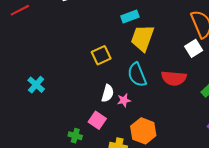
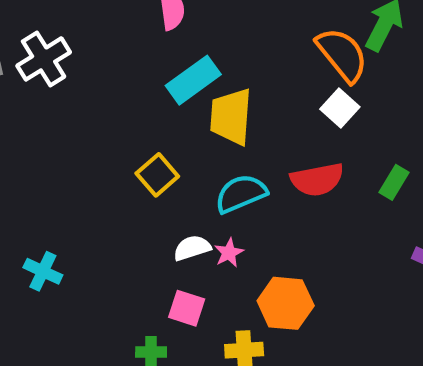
cyan rectangle: (130, 16) -> (193, 80), size x1.4
cyan semicircle: (137, 75) -> (241, 194), turned 105
white semicircle: (108, 93) -> (192, 248), turned -108

